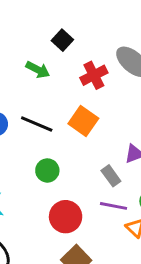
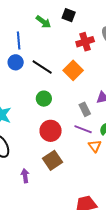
black square: (62, 40) -> (69, 15), turned -32
green arrow: (38, 70) -> (43, 22), moved

